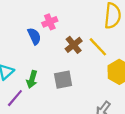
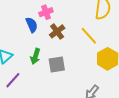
brown cross: (74, 45) -> (57, 31), moved
green arrow: (32, 79) -> (35, 56), moved

